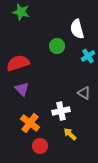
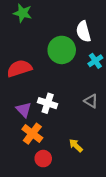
green circle: (57, 46) -> (62, 50), size x1.6
purple triangle: (22, 89) -> (24, 110), moved
white cross: (61, 111) -> (48, 103), moved, turned 30

